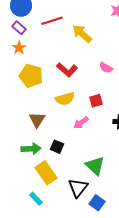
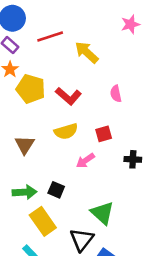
pink semicircle: (106, 68) -> (116, 94), turned 48
yellow pentagon: (31, 76) -> (31, 89), moved
brown triangle: (37, 120) -> (25, 145), moved

